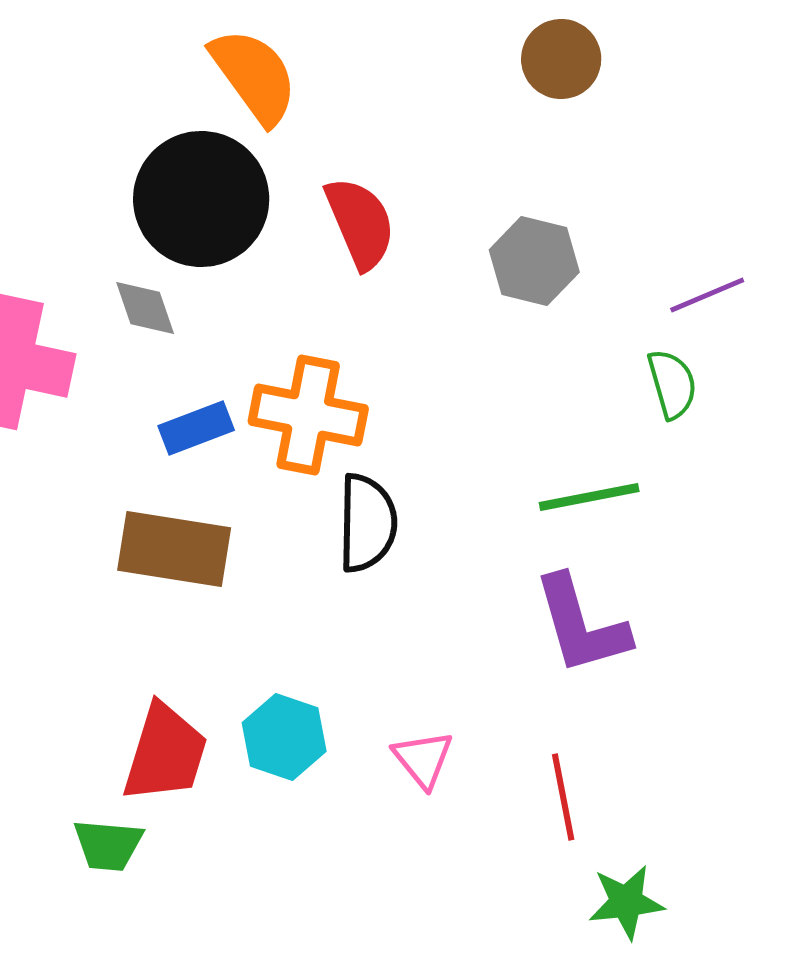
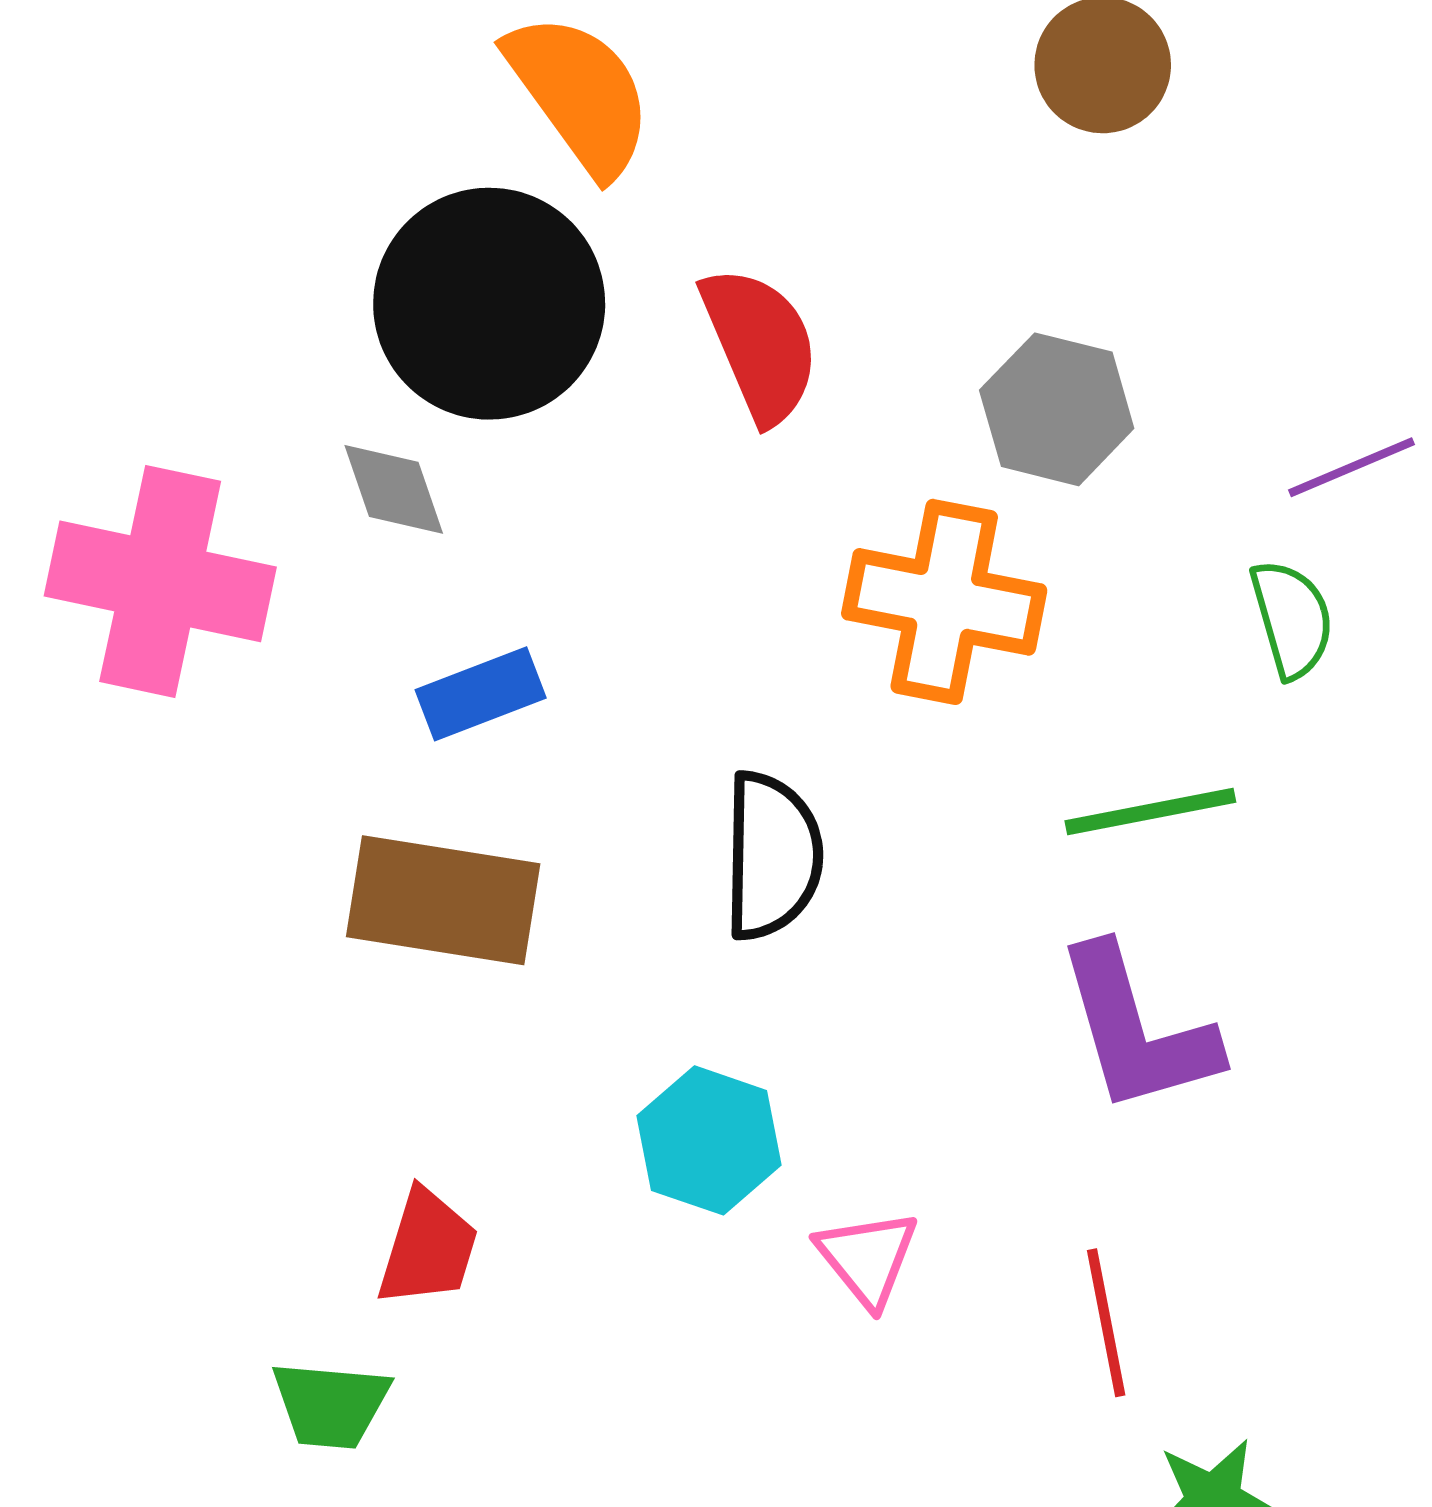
orange cross: (308, 415) -> (944, 602), moved
cyan hexagon: (284, 737) -> (709, 1140), moved
red trapezoid: (165, 753) -> (428, 1248), size x0.7

